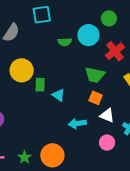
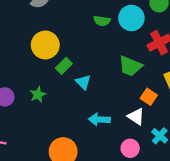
green rectangle: (40, 85) -> (64, 66), turned 32
orange square: (96, 98) -> (149, 97), moved
green star: (24, 157) -> (38, 95), moved

